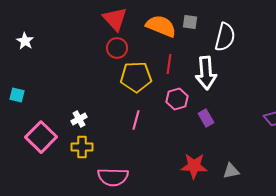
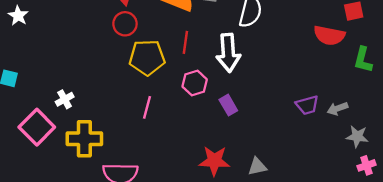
white cross: (79, 119) -> (65, 99), moved
yellow cross: (82, 147) -> (84, 139), size x1.4

